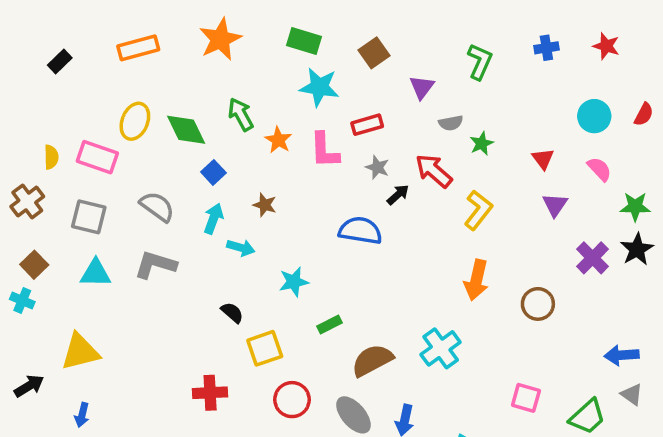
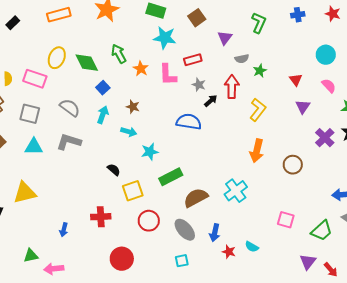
red arrow: (434, 171) -> (232, 87), turned 50
cyan arrow: (241, 248) -> (129, 132), moved
green rectangle: (330, 324) -> (171, 177), size x1.6
blue arrow: (82, 415) -> (64, 230), moved

